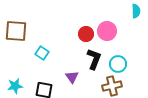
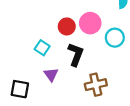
cyan square: (42, 53) -> (42, 48), moved
cyan circle: (118, 64) -> (115, 38), moved

